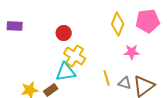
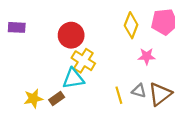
red circle: (64, 33) -> (71, 35), size x1.5
yellow line: (107, 78) -> (119, 95), moved

